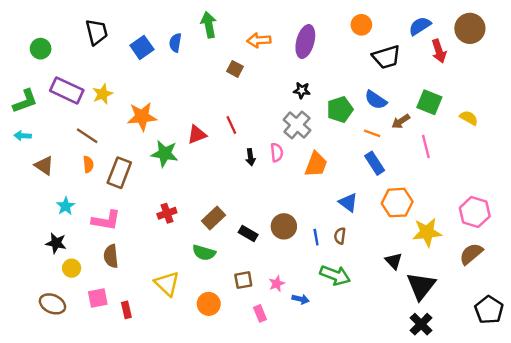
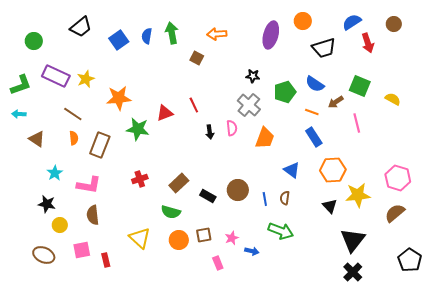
green arrow: (209, 25) -> (172, 33), moved
brown circle: (470, 28) -> (394, 24), size x0.6
black trapezoid: (97, 32) -> (81, 27), turned 65
purple ellipse: (305, 41) -> (271, 35), moved
black triangle: (394, 261) -> (330, 206), moved
orange circle: (209, 304) -> (179, 240), moved

